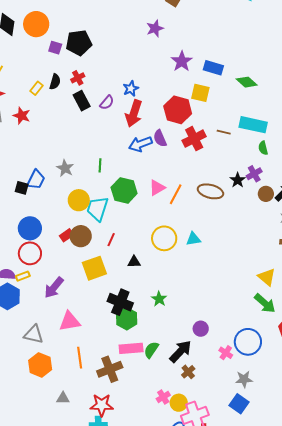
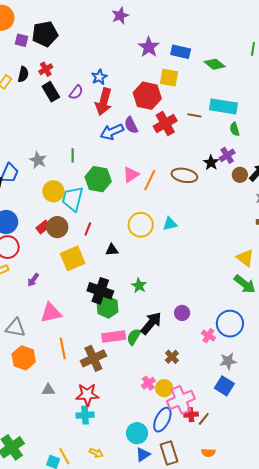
purple arrow: (54, 288) -> (33, 280), size x0.6
black arrow: (180, 351) -> (151, 323), moved

